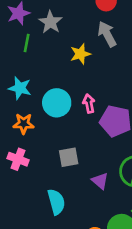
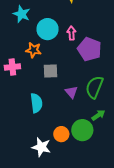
orange star: (24, 124) -> (33, 50), moved
pink cross: (18, 159) -> (12, 67), turned -35

